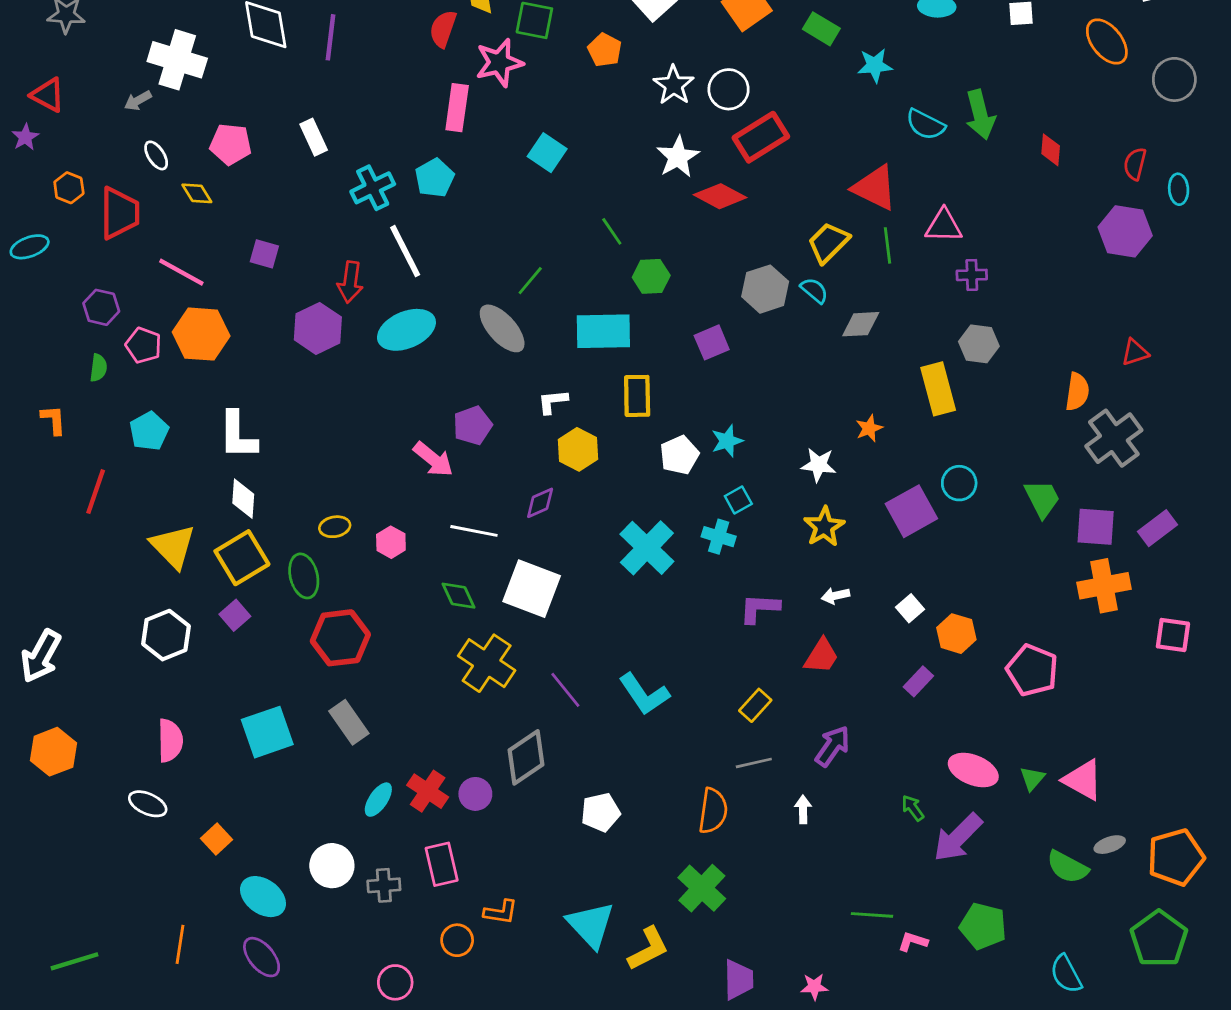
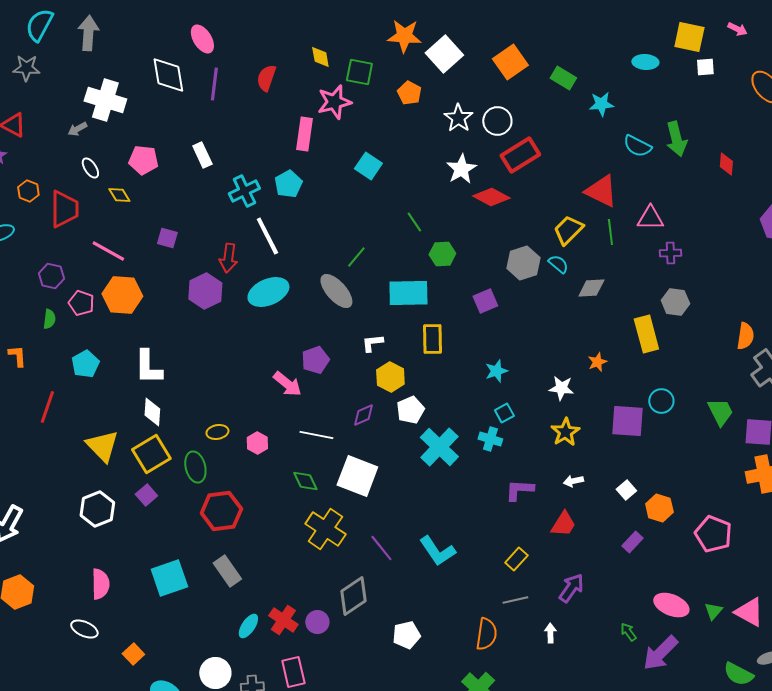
red semicircle: (443, 29) -> (266, 78), moved
white pentagon: (679, 455) -> (410, 410), moved
purple square: (911, 511) -> (627, 421), turned 33

